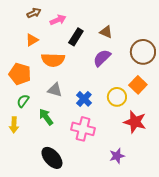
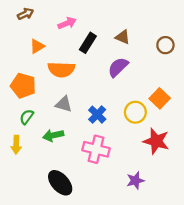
brown arrow: (34, 13) -> (25, 14), moved
brown circle: (143, 52) -> (165, 45), moved, size x0.6
green arrow: (46, 117) -> (53, 135), turned -66

